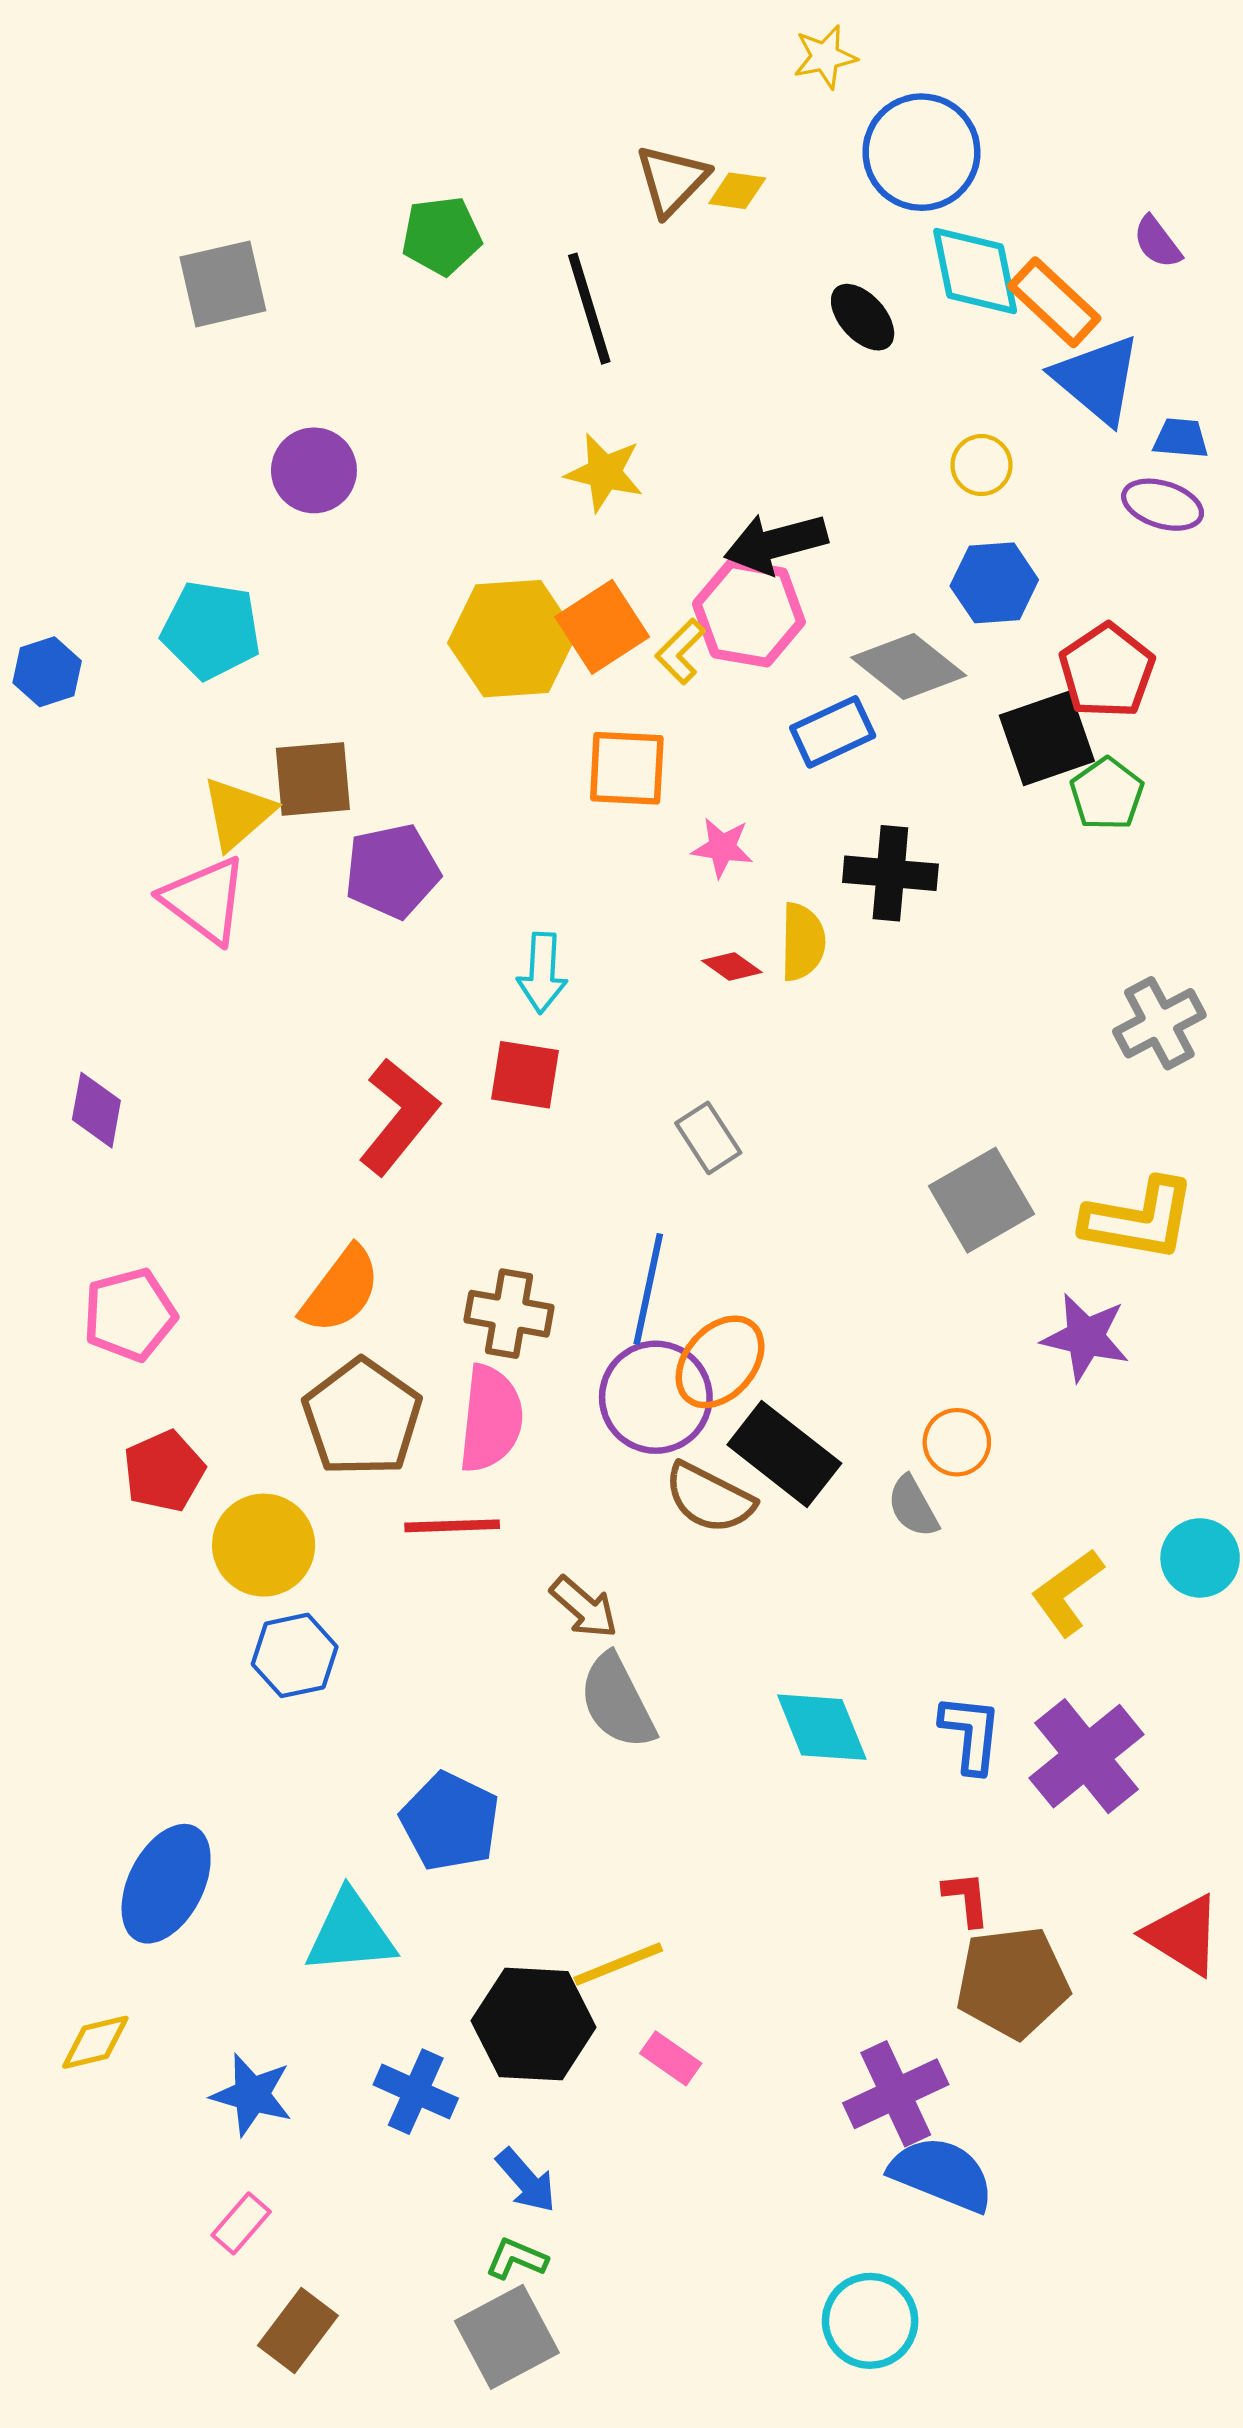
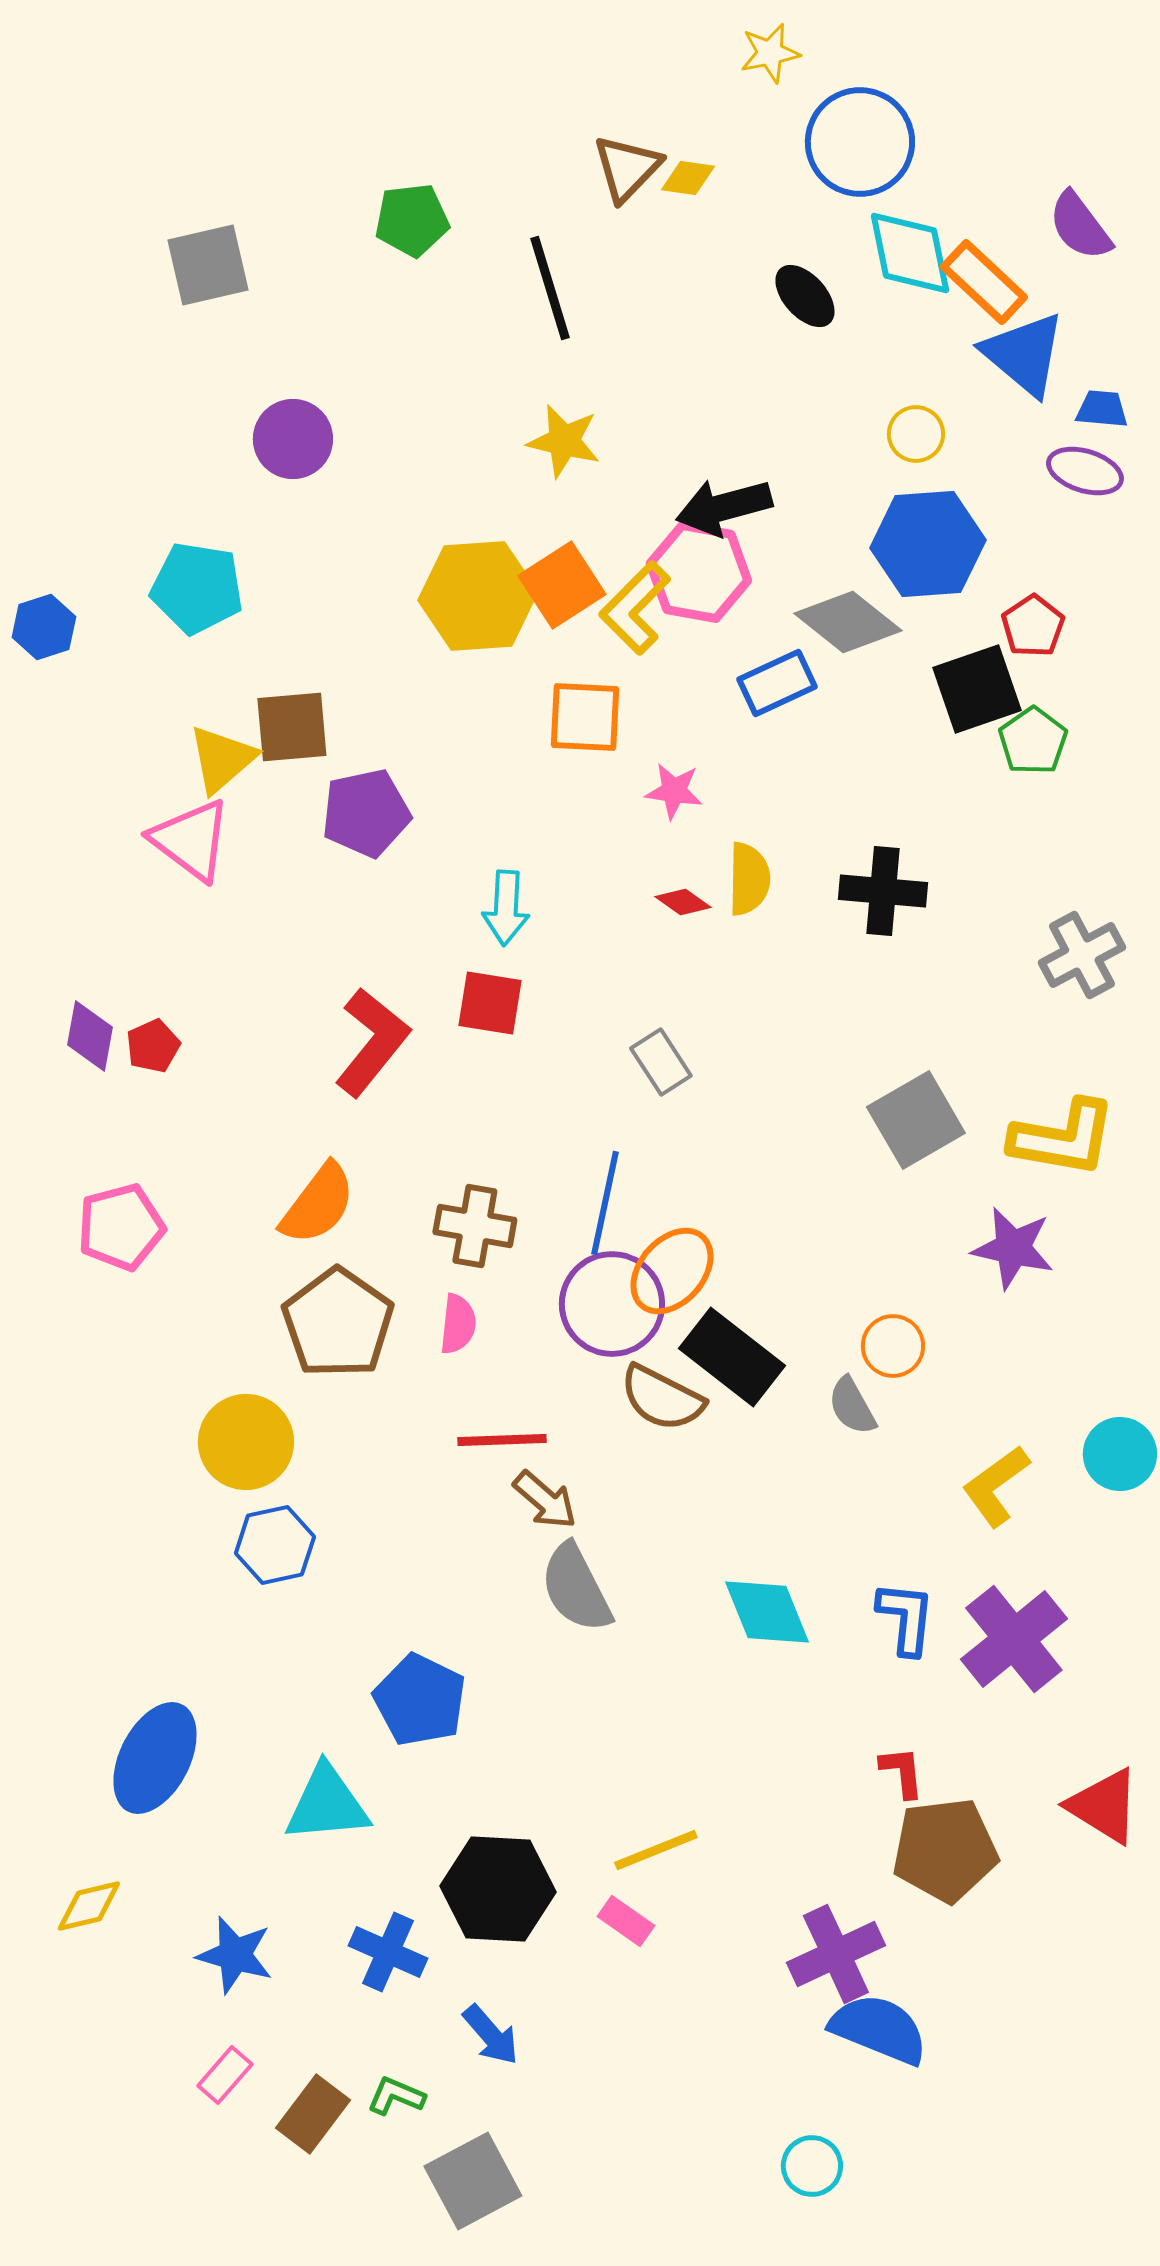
purple semicircle: (1157, 242) -> (1080, 226), size x1.4
blue hexagon: (994, 583) -> (928, 544), size x1.4
yellow L-shape: (680, 651) -> (635, 608), size x1.5
red pentagon: (1107, 671) -> (1033, 626), size x0.7
black cross: (890, 873) -> (883, 891), moved
pink semicircle: (491, 1419) -> (458, 1324), size x0.6
red pentagon: (164, 1471) -> (153, 1046), moved, size x0.7
red line: (452, 1526) -> (502, 1440), moved
yellow line: (618, 1964) -> (656, 1850), moved
green L-shape: (516, 2259) -> (396, 2096), moved
cyan circle: (870, 2321) -> (812, 2166), size x0.7
brown rectangle: (298, 2331) -> (313, 2114), moved

